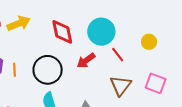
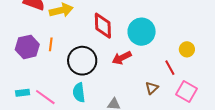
red line: (118, 55) -> (170, 68), moved
orange line: (14, 70) -> (51, 44), moved
brown triangle: (121, 86) -> (152, 88), size x0.6

